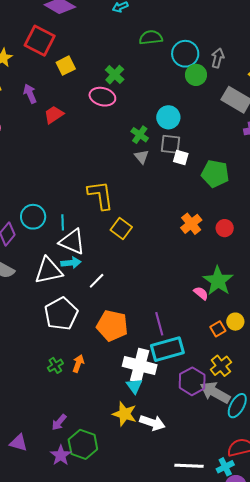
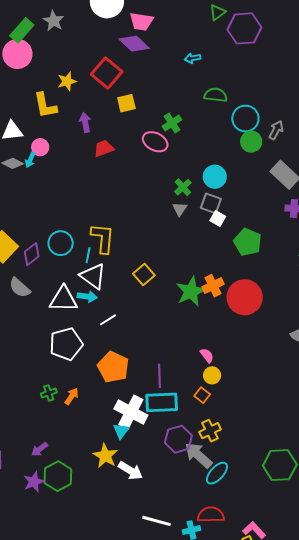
yellow L-shape: (101, 195) -> (103, 238), moved
red circle: (225, 228) -> (245, 297), size x2.0
green star: (218, 281) -> (191, 291), moved
yellow circle: (235, 322) -> (212, 375), moved
orange square: (218, 329) -> (202, 395), moved, turned -35

